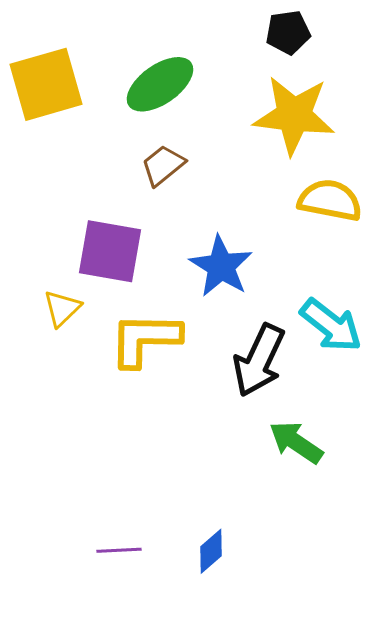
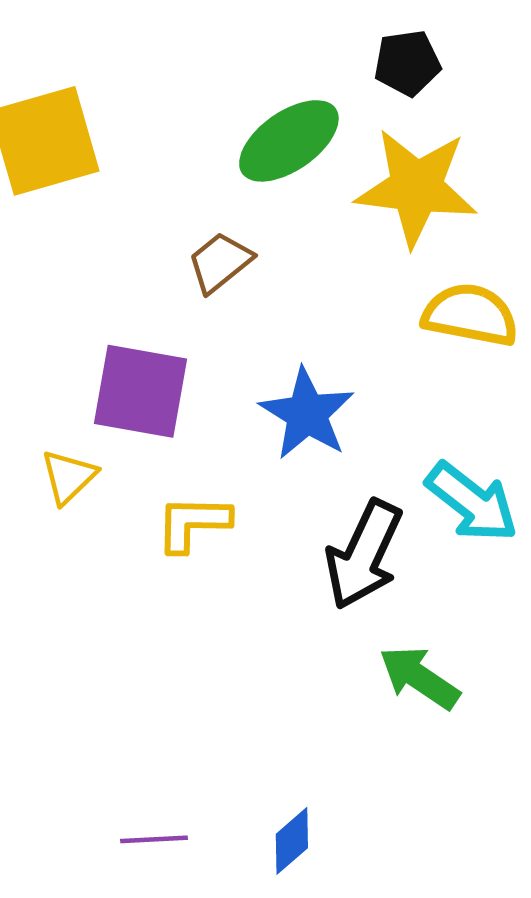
green ellipse: (160, 84) -> (289, 141), moved
yellow L-shape: (145, 339) -> (193, 523), size x0.7

